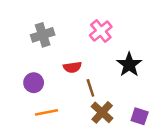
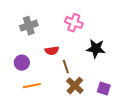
pink cross: (101, 31) -> (74, 23), turned -30
black star: (129, 65) -> (96, 49), turned -30

